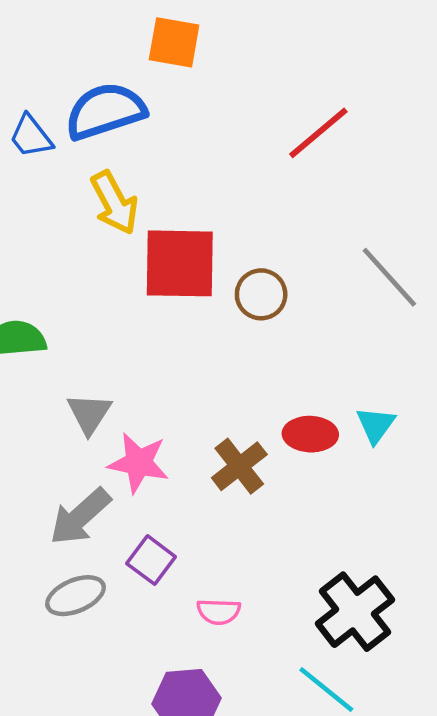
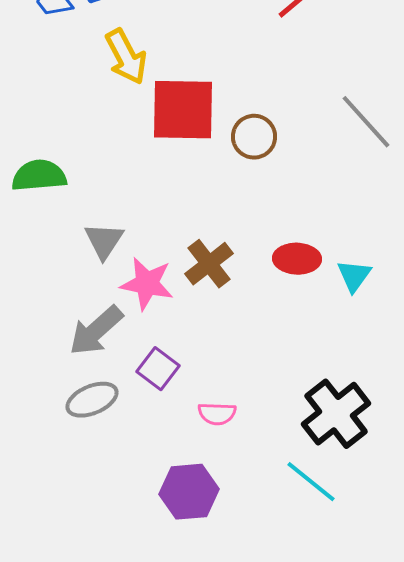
cyan triangle: (376, 425) -> (354, 276), moved
brown cross: (239, 466) -> (209, 264), moved

